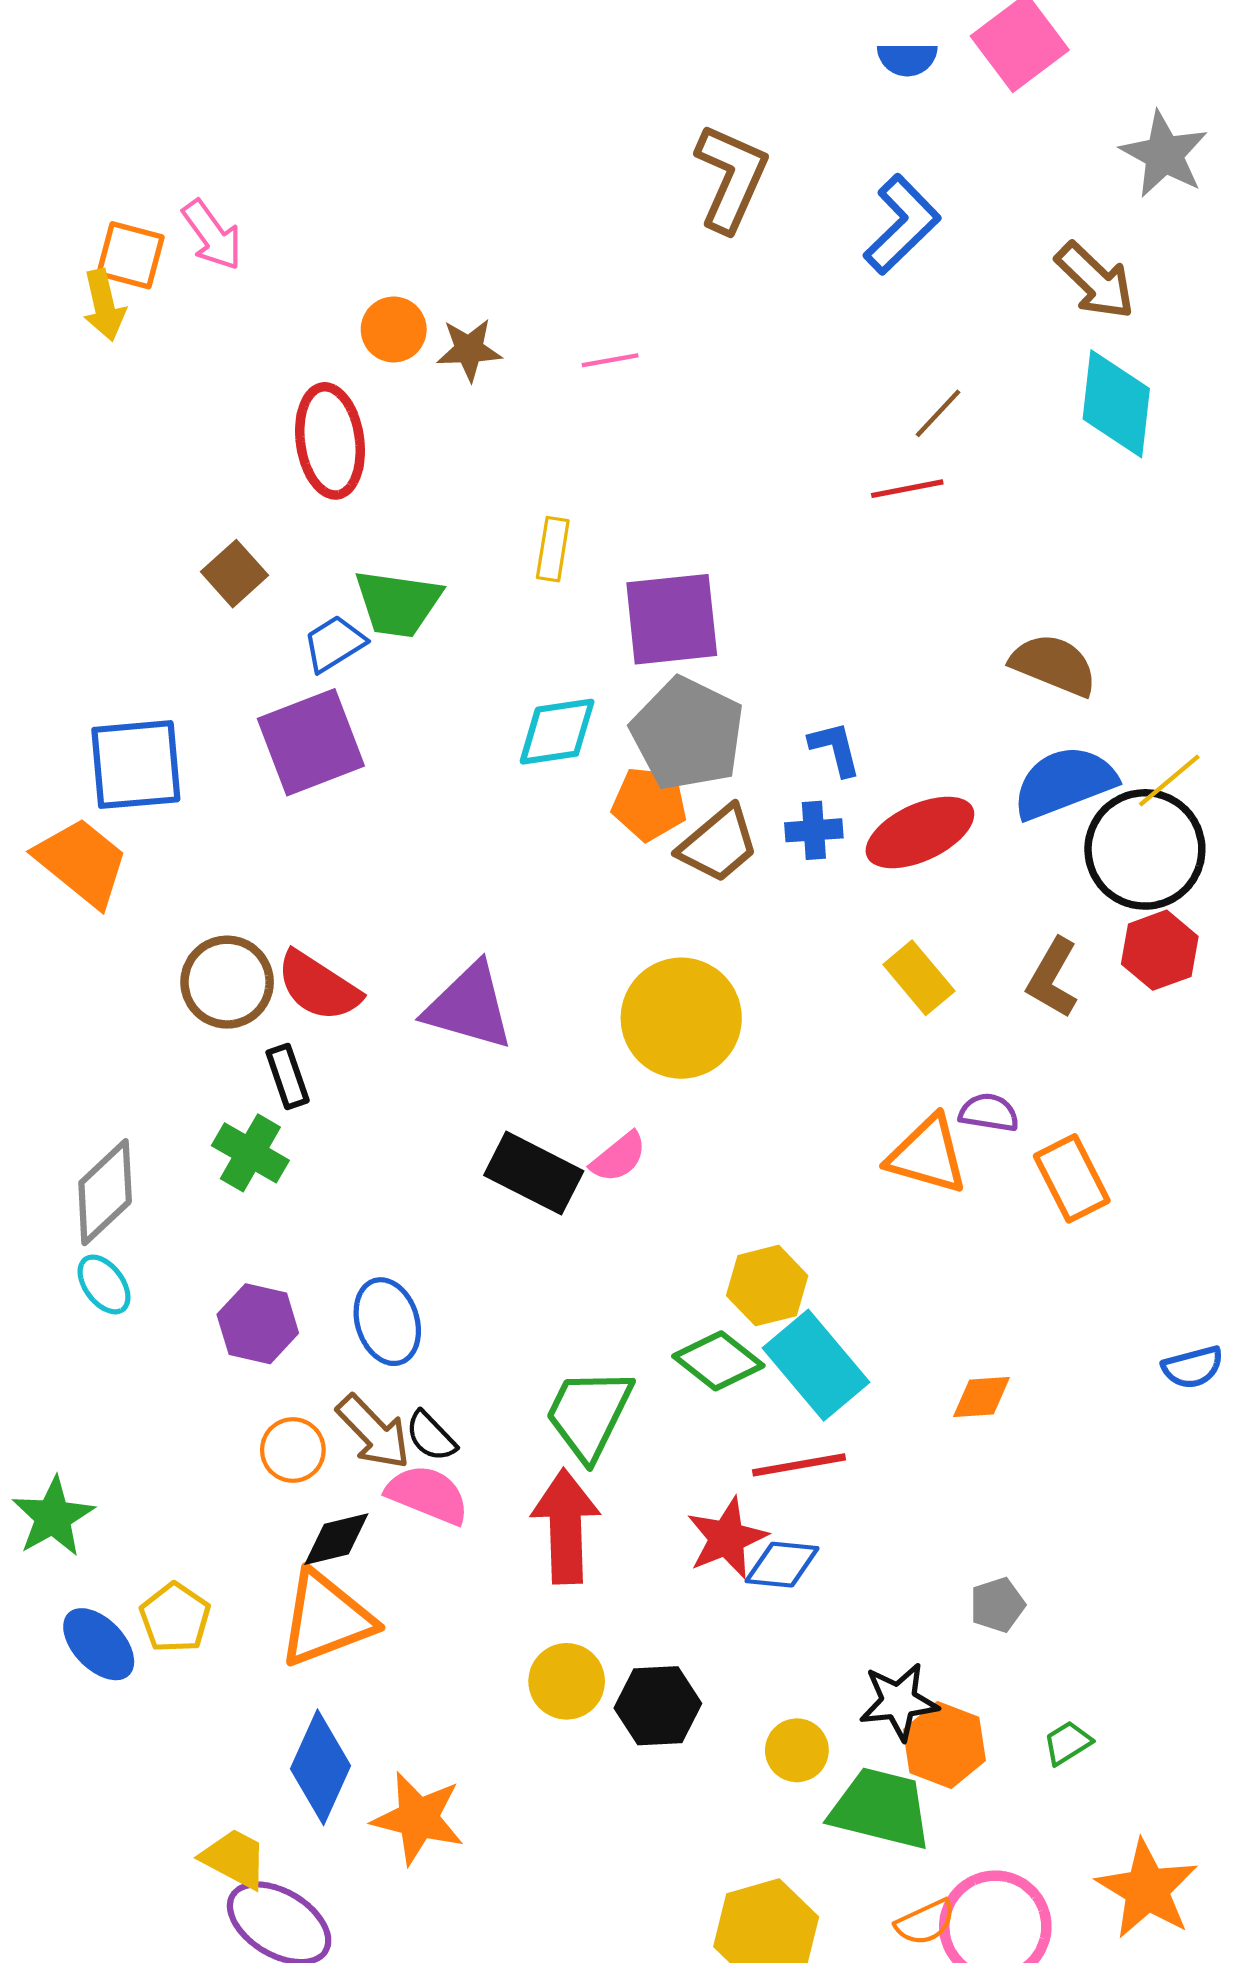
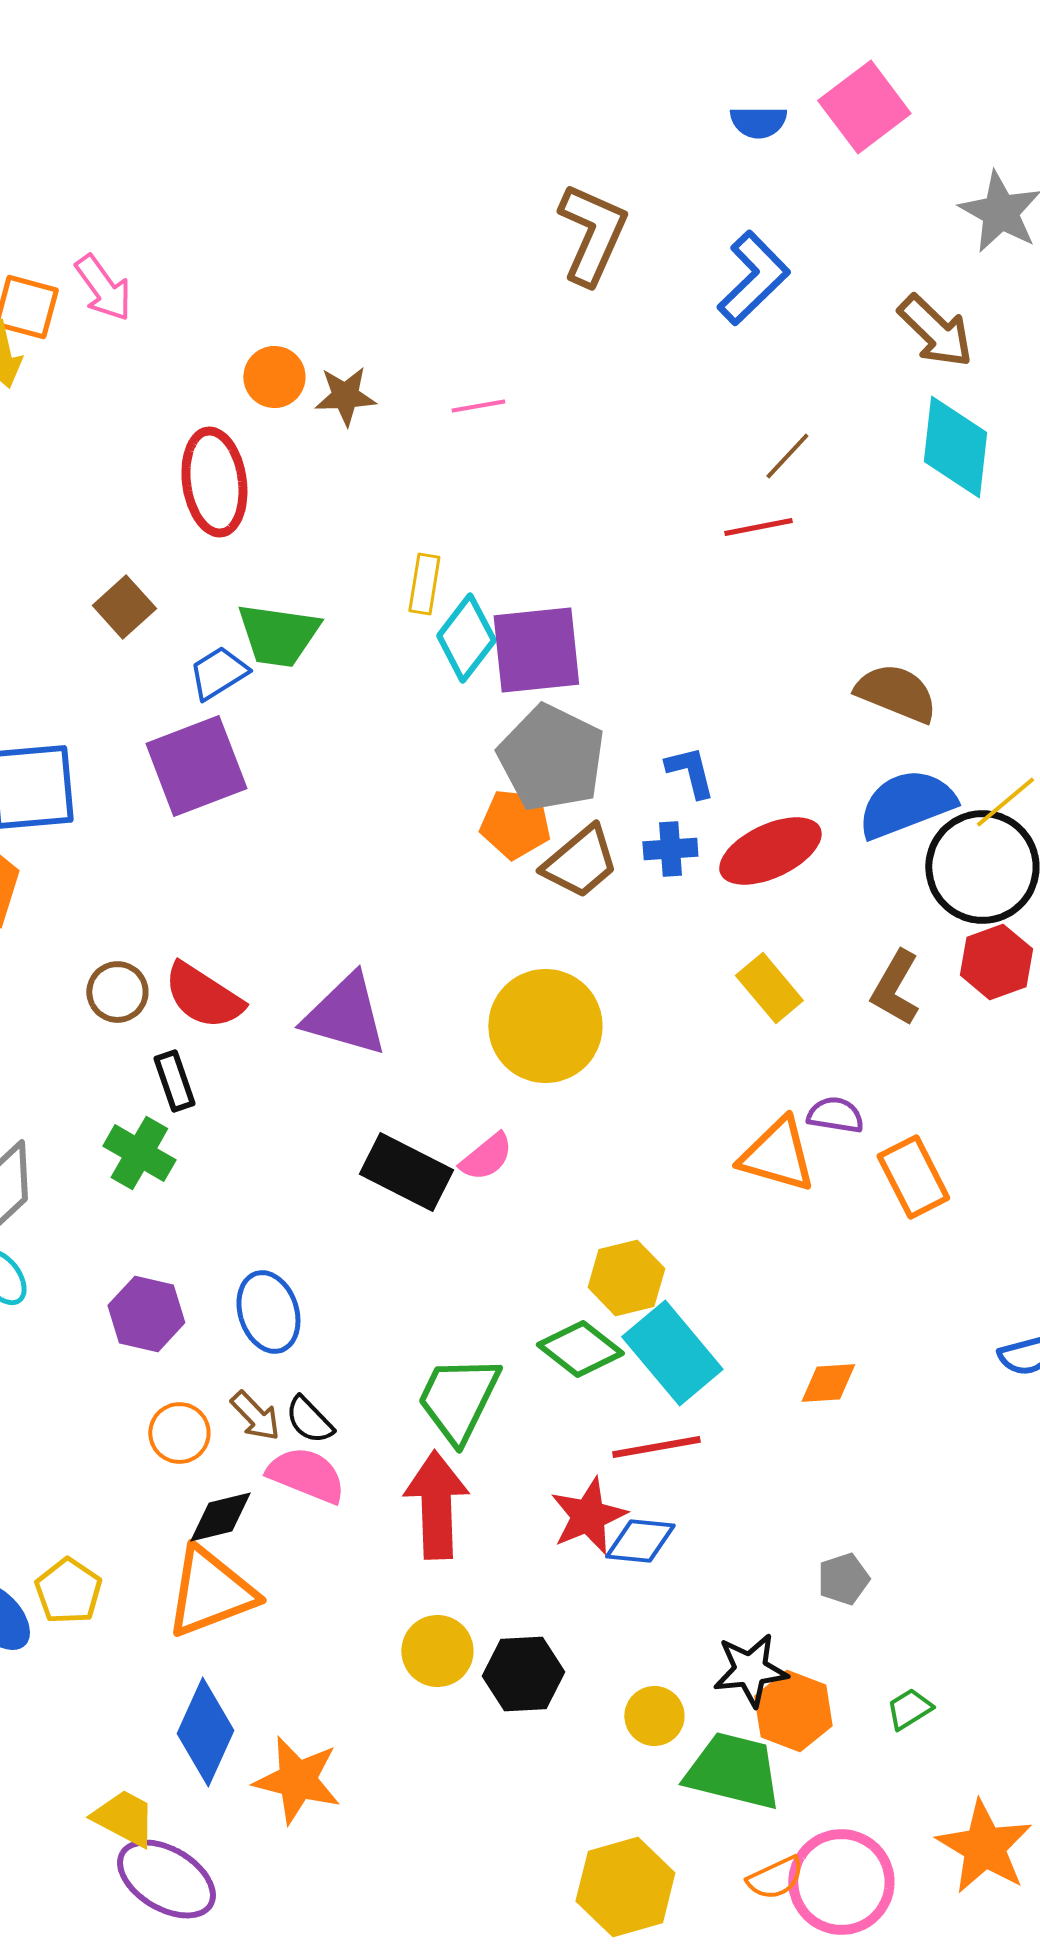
cyan diamond: (557, 732) -> (466, 638), moved, turned -44
brown circle: (227, 982) -> (117, 992), size x0.7
brown arrow: (374, 1432) -> (255, 1416), size x0.7

